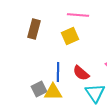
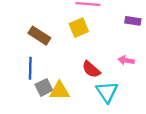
brown rectangle: (34, 29) -> (39, 36), moved, turned -72
blue line: (58, 72) -> (30, 68), moved

